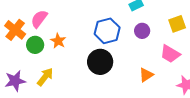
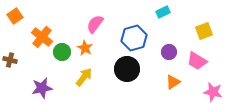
pink semicircle: (39, 19) -> (95, 24), moved
purple circle: (142, 31) -> (169, 52), moved
yellow arrow: (45, 77) -> (84, 77), moved

